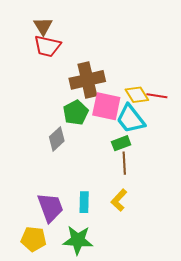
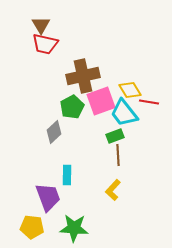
red line: (157, 96) -> (149, 102), moved
pink square: (106, 106) -> (101, 101), turned -32
cyan rectangle: (84, 202) -> (67, 175), moved

